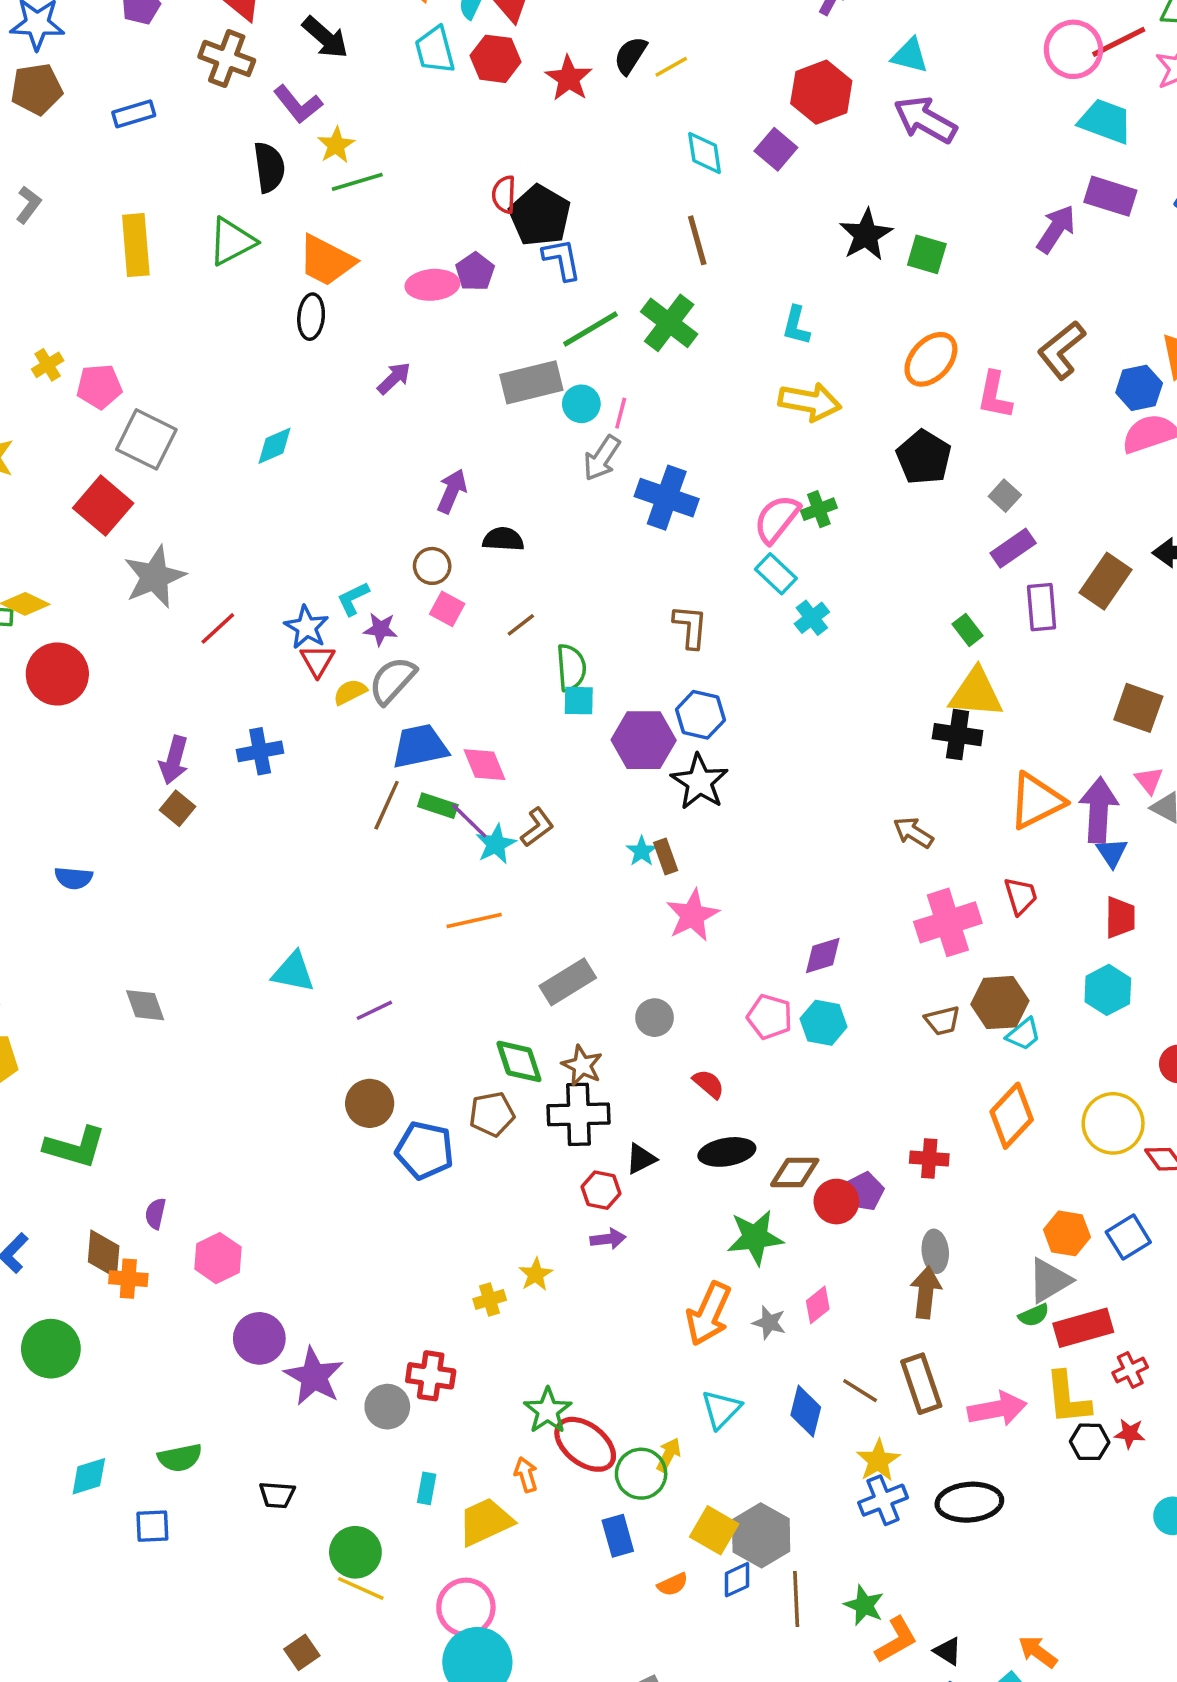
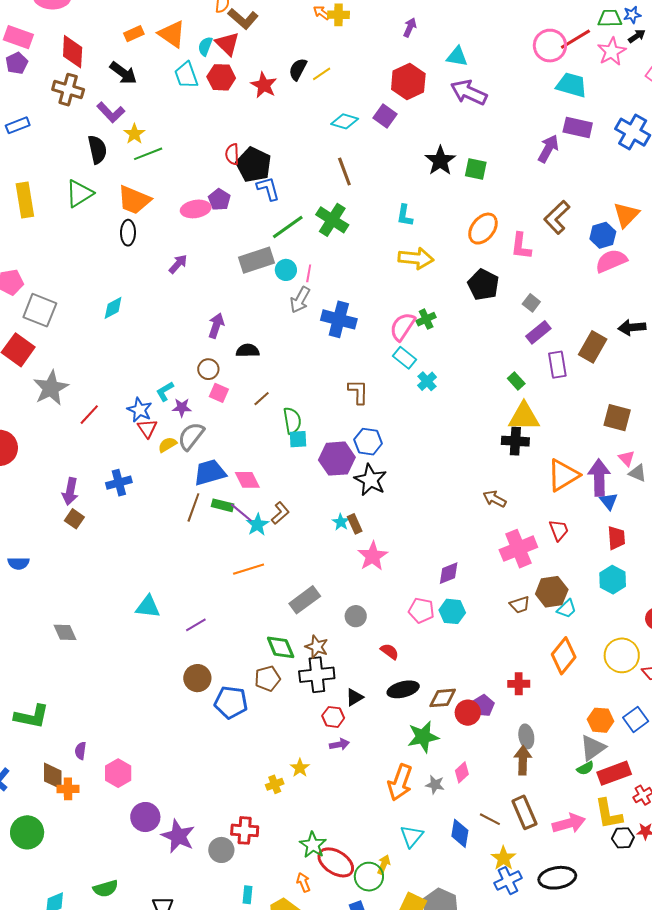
cyan diamond: (705, 153) -> (345, 121), turned -60

